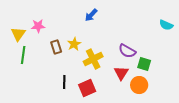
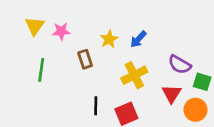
blue arrow: (91, 15) -> (138, 39), moved
yellow triangle: (18, 34) -> (35, 26), moved
yellow star: (74, 44) -> (109, 39), moved

